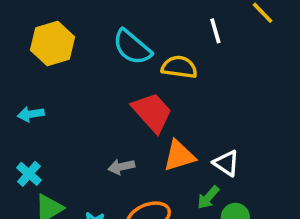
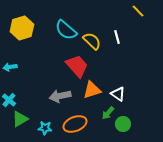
white line: (215, 31) -> (117, 37), moved
yellow semicircle: (179, 67) -> (92, 41), turned 36
gray arrow: (121, 167) -> (60, 96), size x1.5

